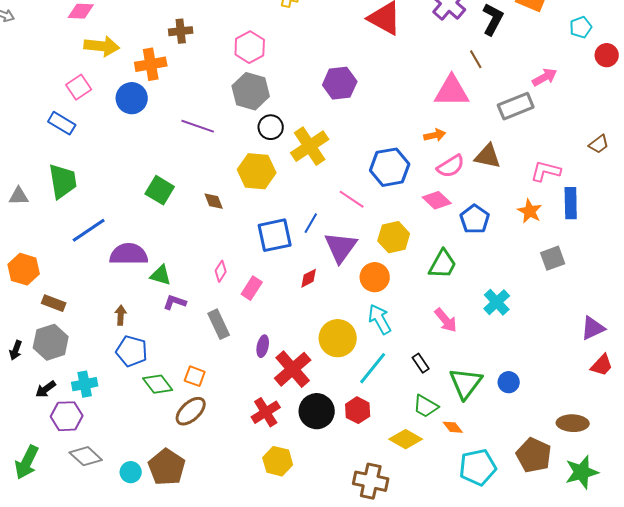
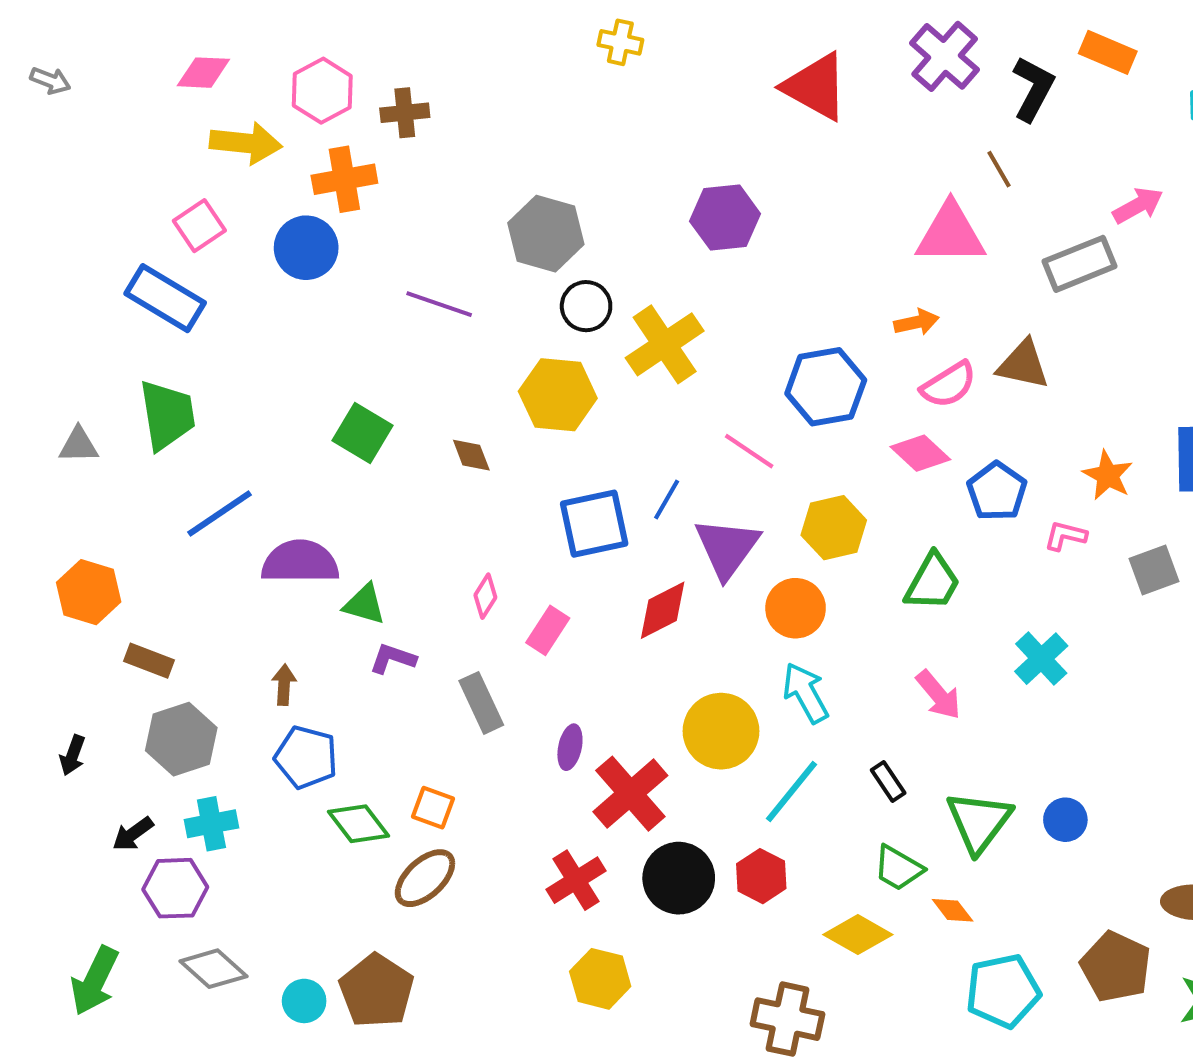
pink hexagon: (250, 47) -> (322, 91), moved
blue rectangle: (62, 123) -> (165, 298), size x1.4
pink L-shape: (546, 171) -> (1065, 536), moved, size x0.7
red diamond: (309, 278) -> (663, 610), size x1.5
gray hexagon: (51, 342) -> (181, 739), moved

